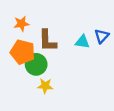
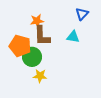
orange star: (21, 24) -> (37, 21), moved
blue triangle: (102, 36) -> (82, 14), moved

